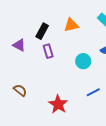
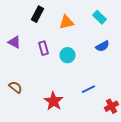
black rectangle: (42, 31) -> (37, 14), moved
cyan circle: (83, 61) -> (67, 55), moved

